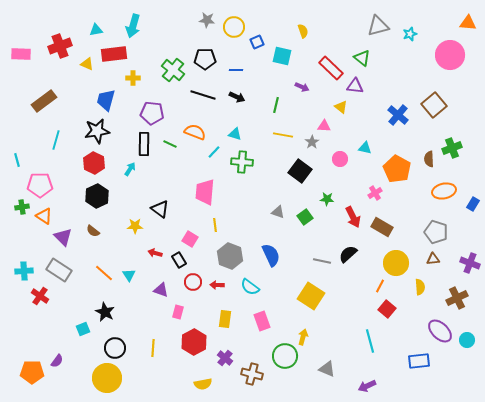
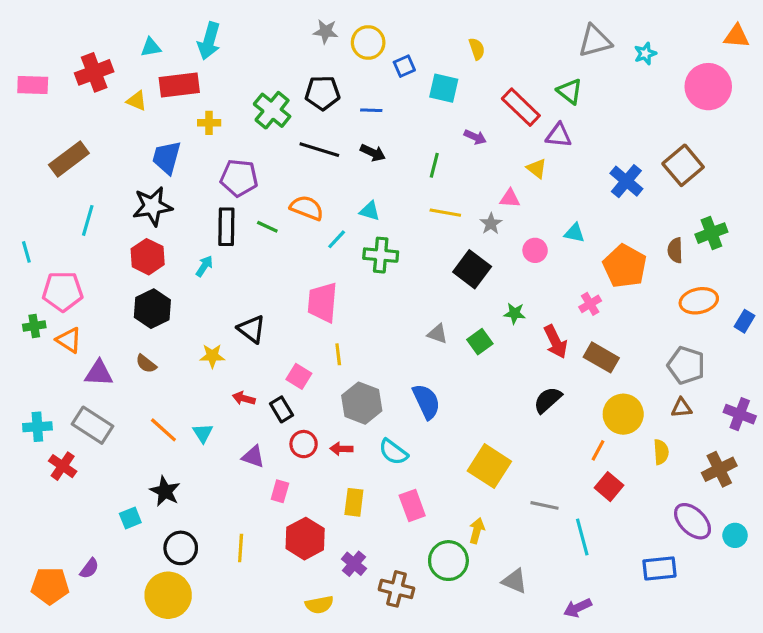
purple triangle: (63, 237) -> (99, 373), turned -42
gray line: (322, 261) -> (544, 505), moved

